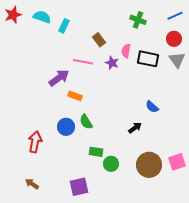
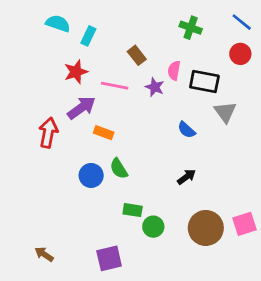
red star: (13, 15) -> (76, 72), moved
blue line: (175, 16) -> (242, 22), turned 63
gray triangle: (177, 60) -> (225, 112), moved
blue semicircle: (152, 107) -> (186, 130), moved
red arrow: (35, 142) -> (48, 133), moved

